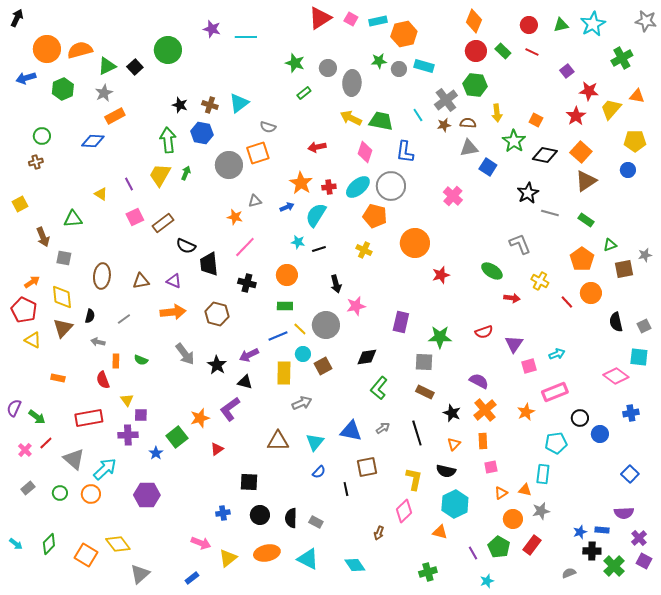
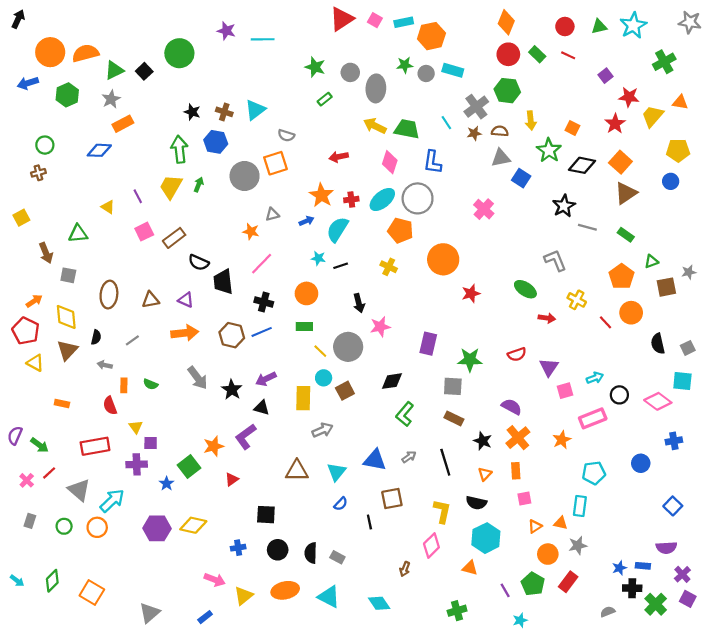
blue line: (278, 336) -> (262, 332), moved
black circle: (580, 418) -> (619, 395), moved
gray rectangle: (28, 488) -> (30, 521), turned -32
yellow diamond: (118, 544) -> (193, 525), moved, turned -40

